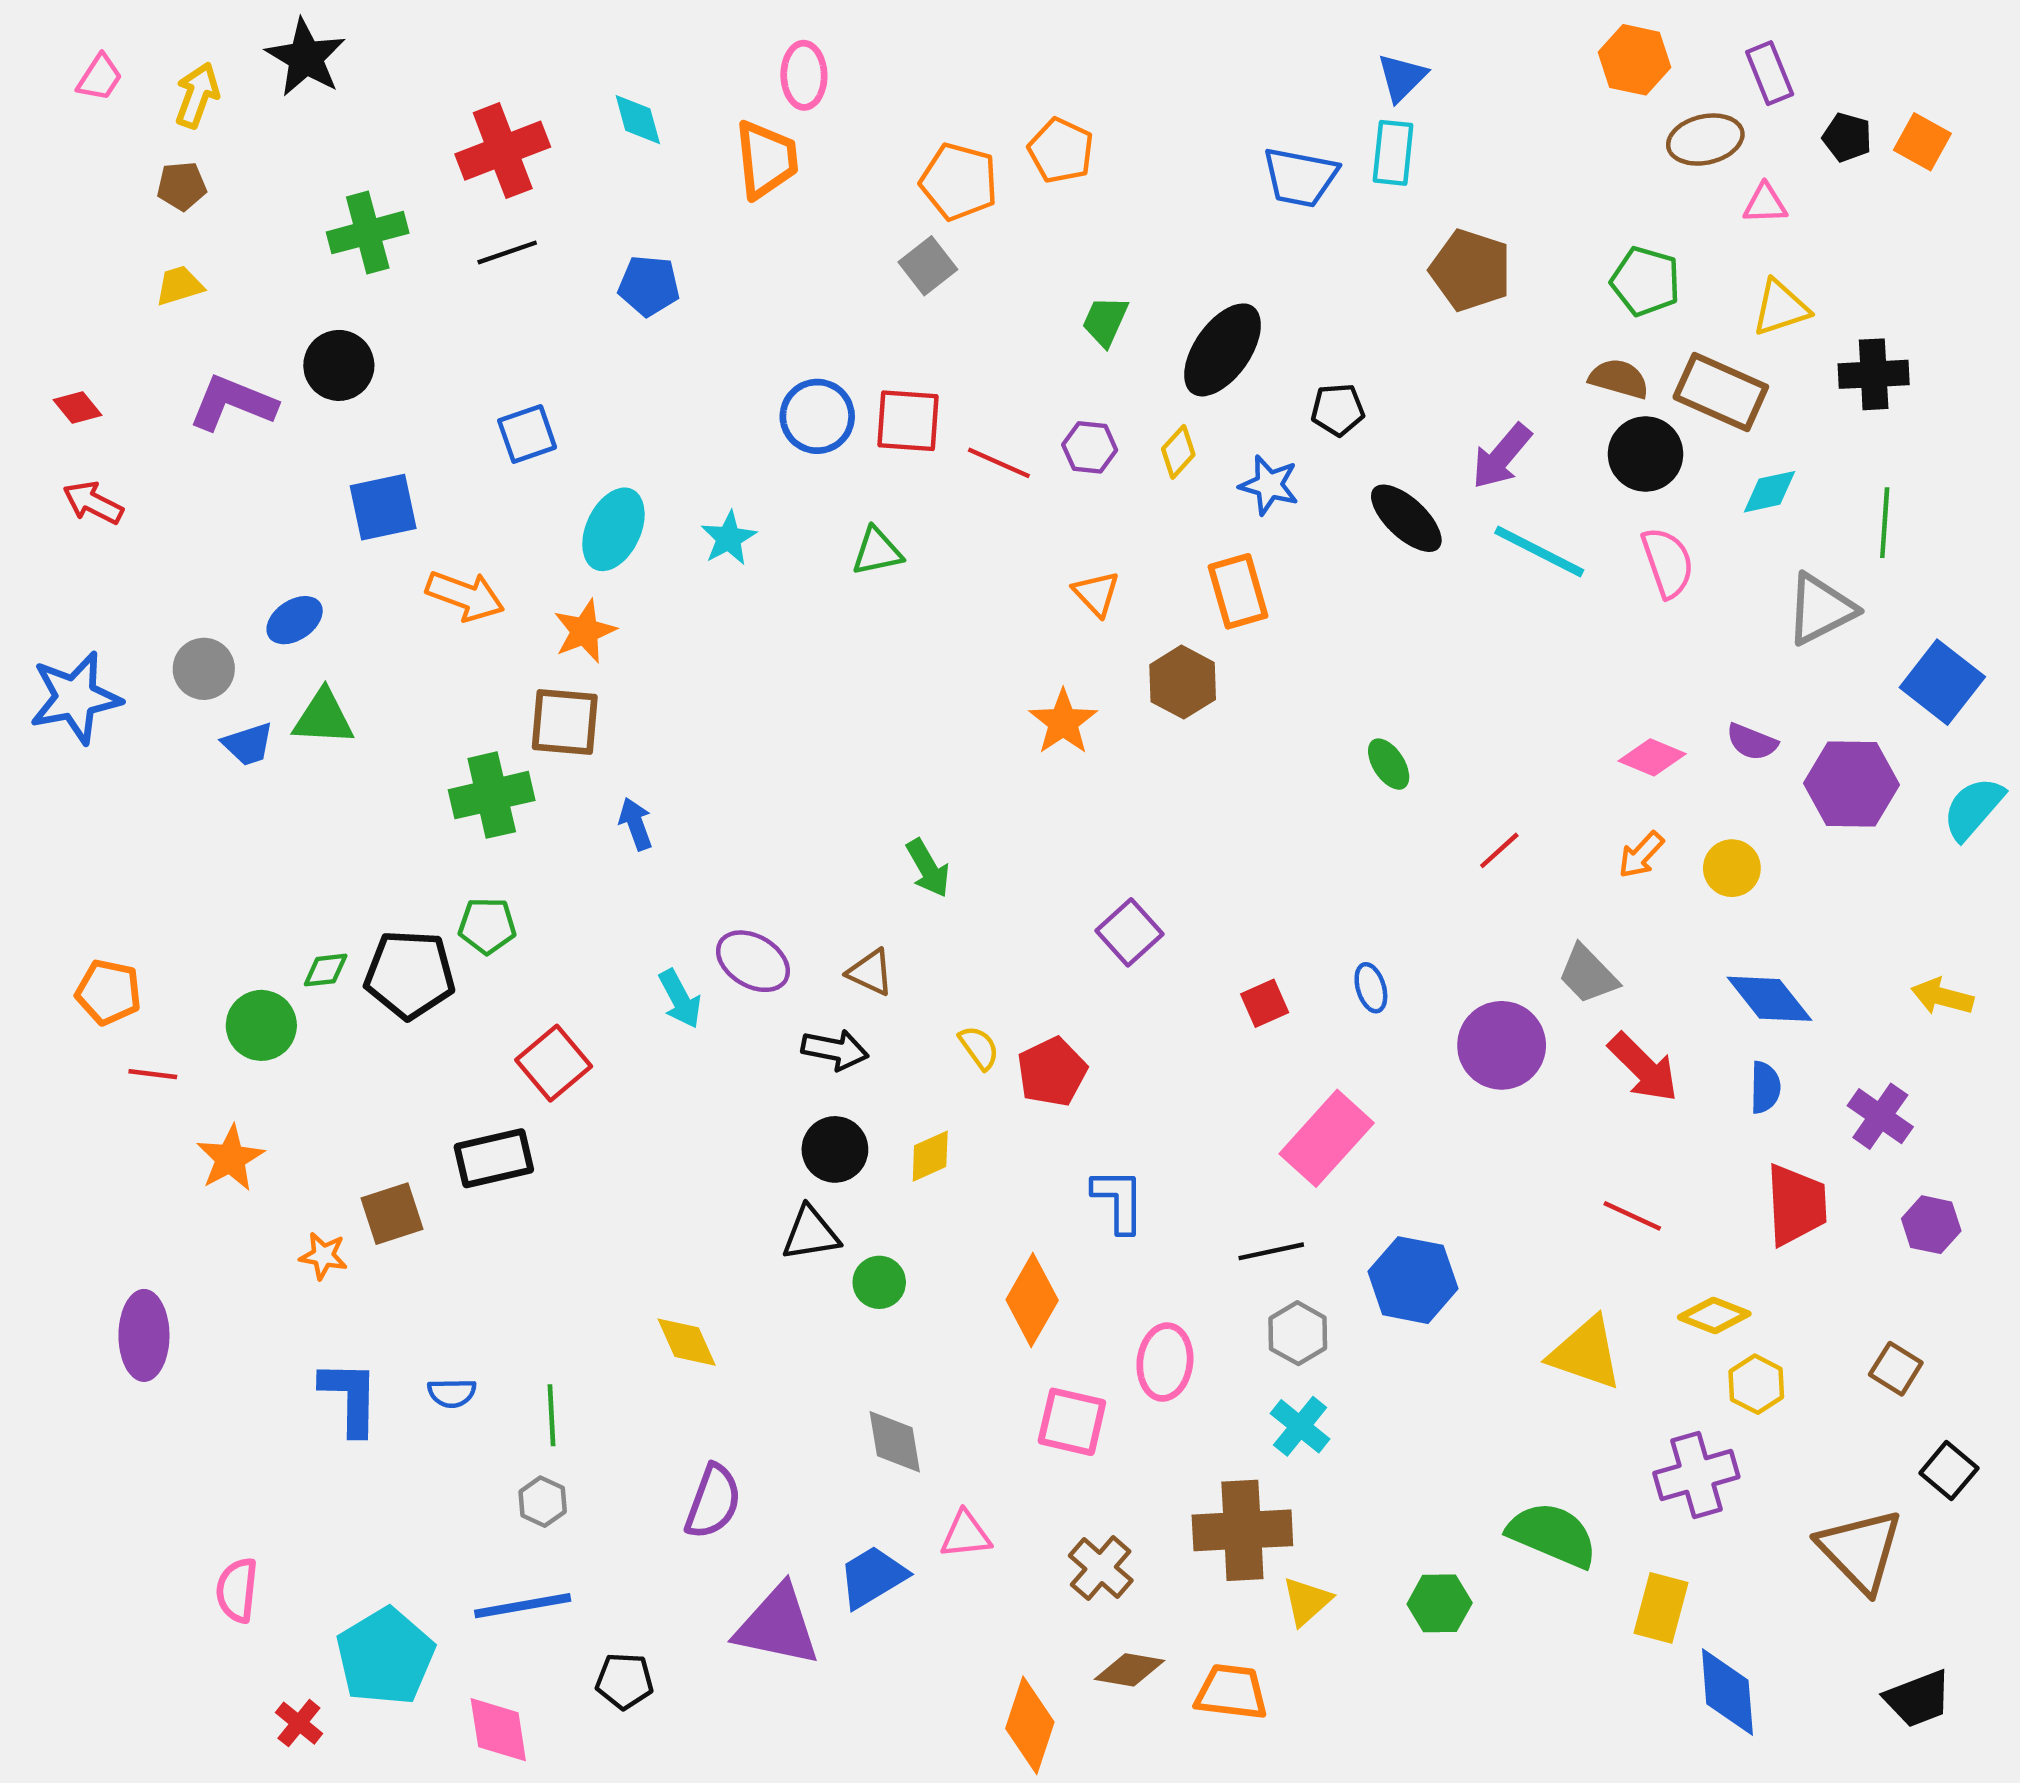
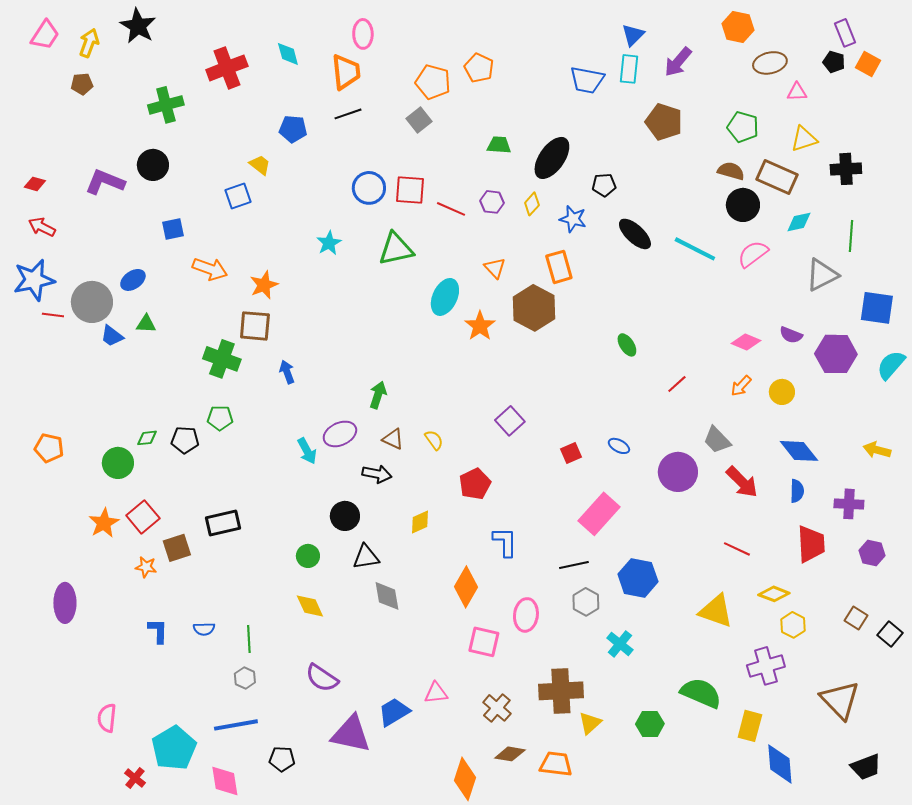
purple rectangle: (1770, 73) -> (845, 33), moved
pink trapezoid: (100, 78) -> (45, 35), size x1.4
black line: (507, 252) -> (348, 114), moved
yellow trapezoid: (179, 286) -> (260, 165), moved, turned 55
green trapezoid: (1105, 321) -> (499, 145), turned 70
red diamond: (78, 407) -> (35, 184), turned -35
purple arrow: (1502, 456) -> (678, 62), moved
blue square: (383, 507) -> (173, 229), size x0.7
cyan ellipse: (613, 529) -> (445, 297), moved
green triangle: (877, 551) -> (396, 249), size x1.5
pink semicircle: (1668, 563) -> (753, 254), turned -108
gray circle: (204, 669) -> (92, 302), size x1.5
brown hexagon: (1183, 682) -> (534, 308), size x1.4
blue square: (1942, 682) -> (877, 308), turned -30
blue star: (75, 698) -> (34, 280), moved
green triangle: (323, 718) -> (146, 324), size x0.7
blue trapezoid: (248, 744) -> (112, 336), turned 55
green cross: (492, 795) -> (222, 359), turned 33
green arrow: (928, 868) -> (378, 395), moved, turned -132
purple ellipse: (753, 961) -> (340, 434), turned -56
black pentagon: (410, 974) -> (185, 440), size x0.7
blue ellipse: (1371, 988) -> (619, 446), turned -45
yellow semicircle: (979, 1048) -> (434, 440), moved
red square: (554, 1063) -> (143, 517), moved
red line: (153, 1074) -> (53, 315), moved
purple cross: (1880, 1116) -> (849, 504), turned -32
black circle: (835, 1149) -> (345, 516), moved
green circle: (879, 1282) -> (308, 556), moved
blue L-shape: (350, 1397) -> (158, 631), size x0.7
cyan cross: (1300, 1426) -> (620, 644), moved
gray diamond: (895, 1442) -> (387, 596), moved
black square: (1949, 1471) -> (890, 634), moved
purple semicircle: (713, 1502) -> (322, 678), turned 104

